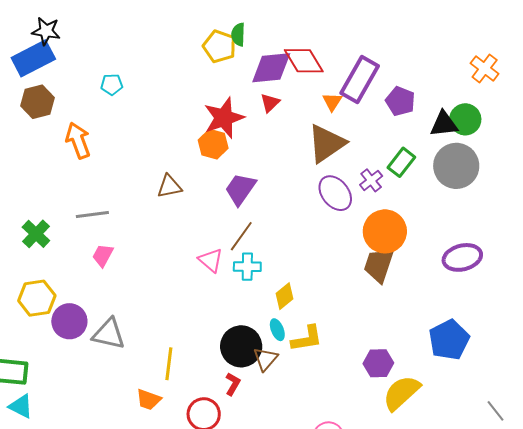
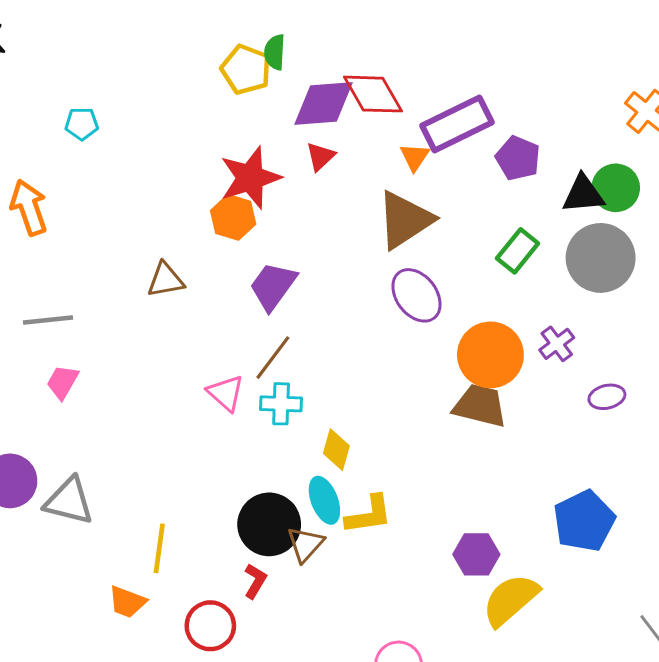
purple rectangle: (360, 79) -> (457, 124), turned 33
purple cross: (371, 180) -> (557, 344), moved
purple ellipse: (462, 257) -> (607, 397), size x0.6
brown trapezoid: (379, 265) -> (480, 406), turned 84
yellow diamond: (284, 296) -> (336, 450), turned -36
cyan ellipse: (277, 330) -> (324, 500), size x1.4

